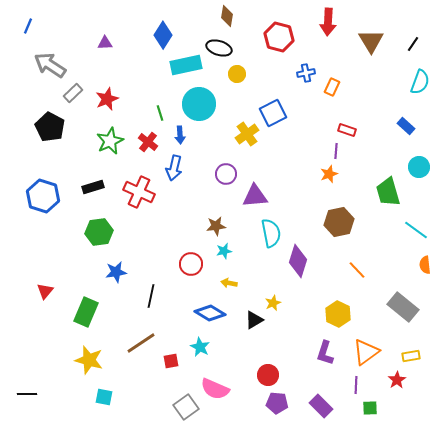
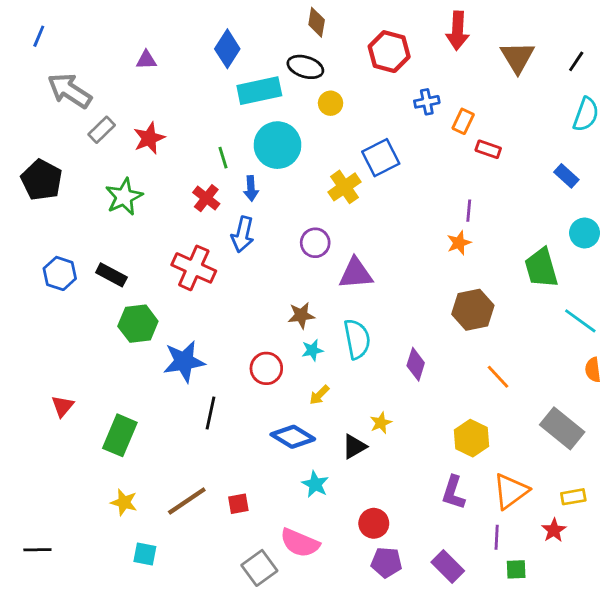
black pentagon: (50, 127) -> (42, 180), moved
red rectangle: (347, 130) -> (488, 149), moved
green star: (110, 141) -> (124, 197), moved
black rectangle: (93, 187) -> (111, 275), moved, turned 45
blue hexagon: (43, 196) -> (60, 273), size x0.7
cyan semicircle: (271, 233) -> (357, 339), moved
purple diamond: (298, 261) -> (416, 364), size x0.7
blue star: (116, 272) -> (184, 361), moved, size x1.4
yellow arrow: (229, 283) -> (319, 395), turned -56
brown line: (141, 343) -> (187, 501), moved
cyan star: (200, 347) -> (315, 484), moved
yellow star: (89, 360) -> (124, 502), size x0.7

